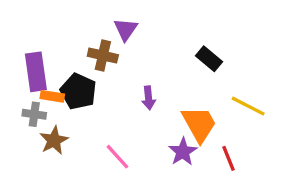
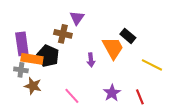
orange rectangle: (52, 96) -> (32, 59), size x1.5
orange trapezoid: (199, 124) -> (113, 48), moved
brown star: (54, 140) -> (33, 86), turned -30

